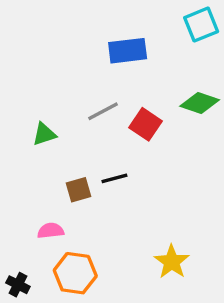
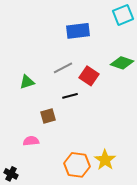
black line: (114, 178) -> (70, 96), moved
orange hexagon: (75, 273) -> (77, 165), moved

